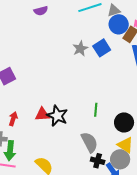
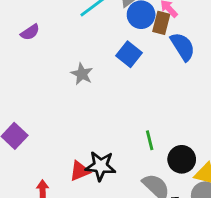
gray star: (80, 49) -> (82, 74), moved
black circle: (124, 122) -> (182, 159), moved

